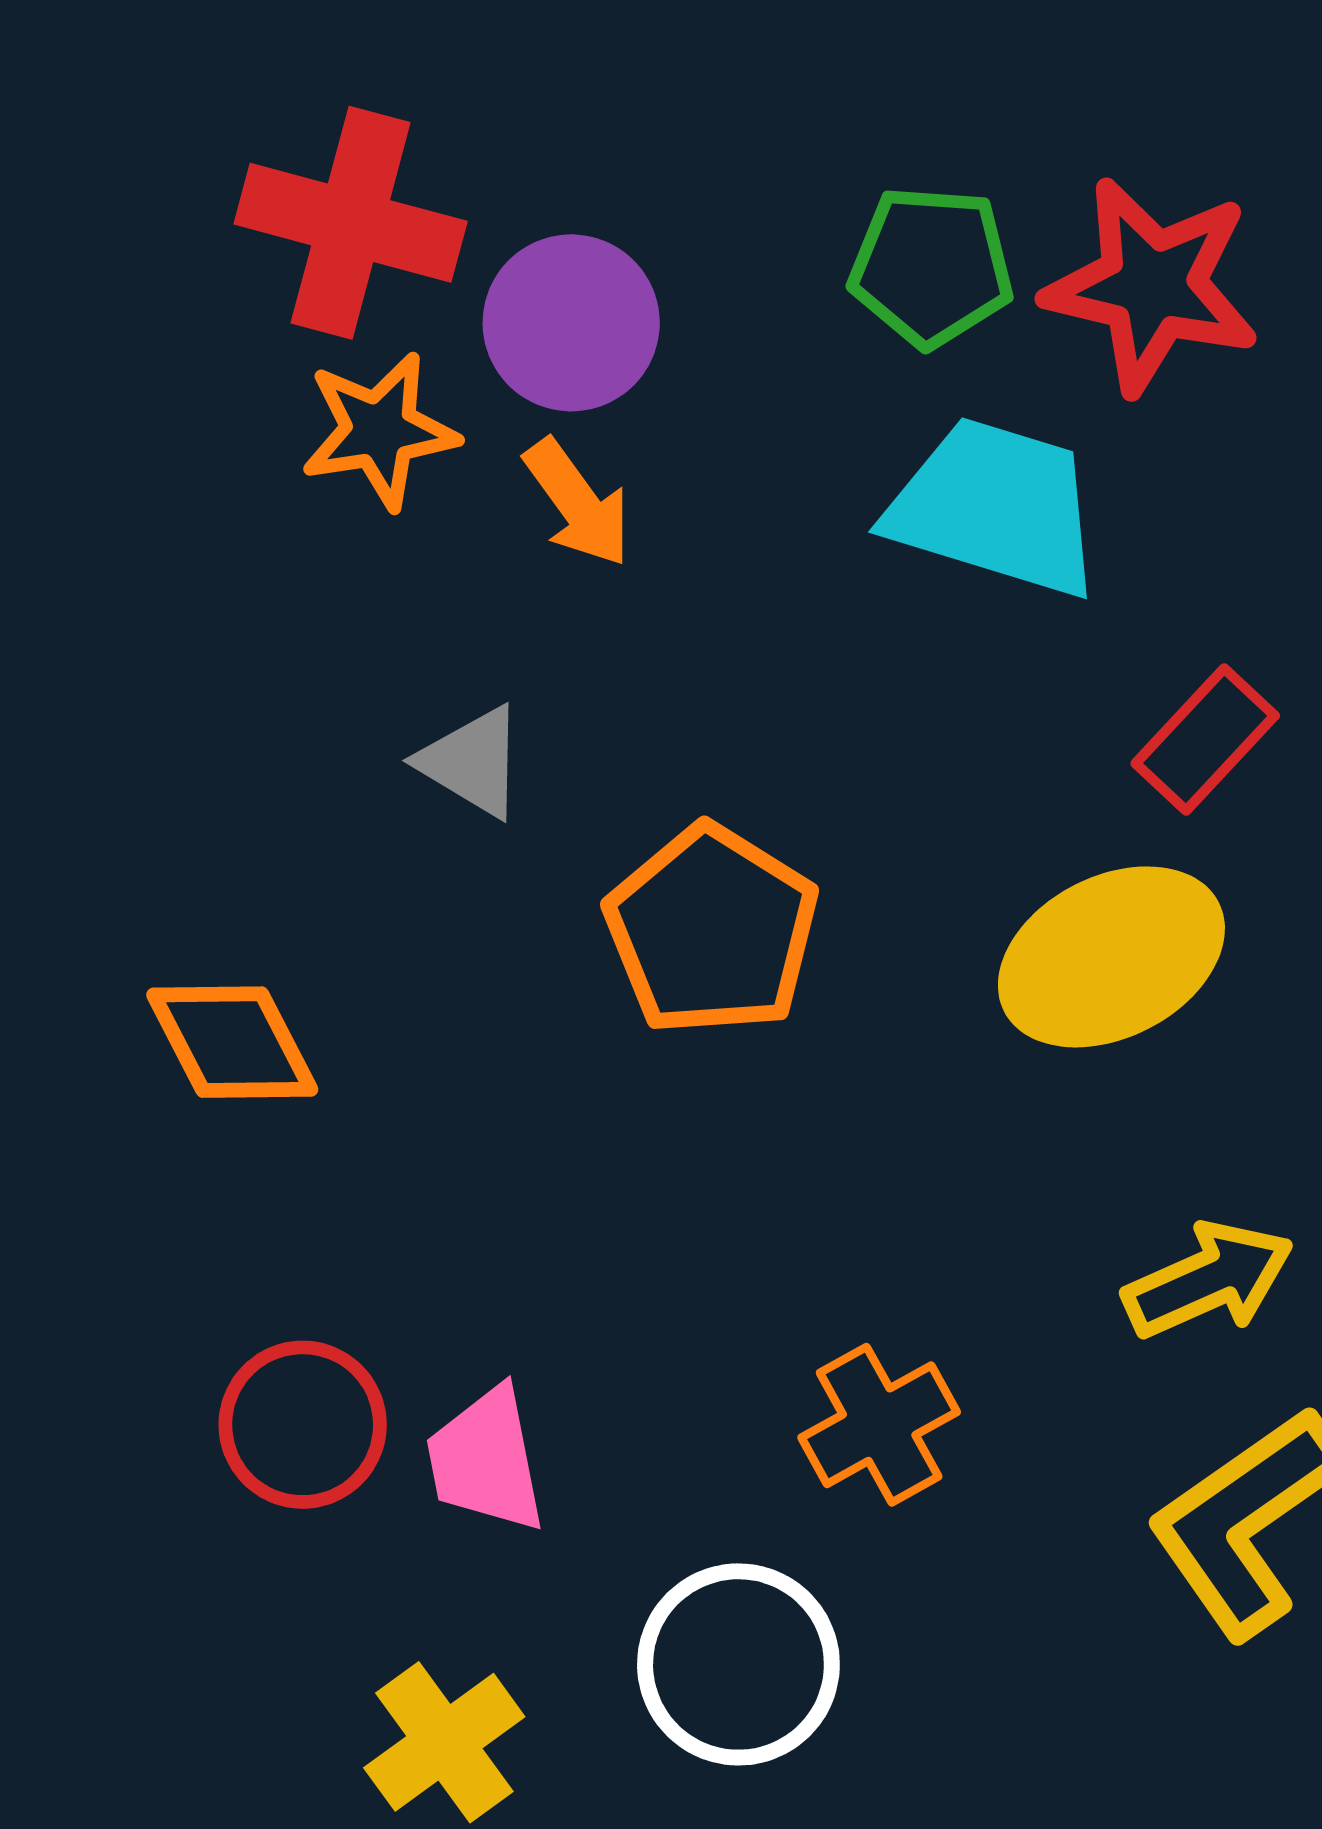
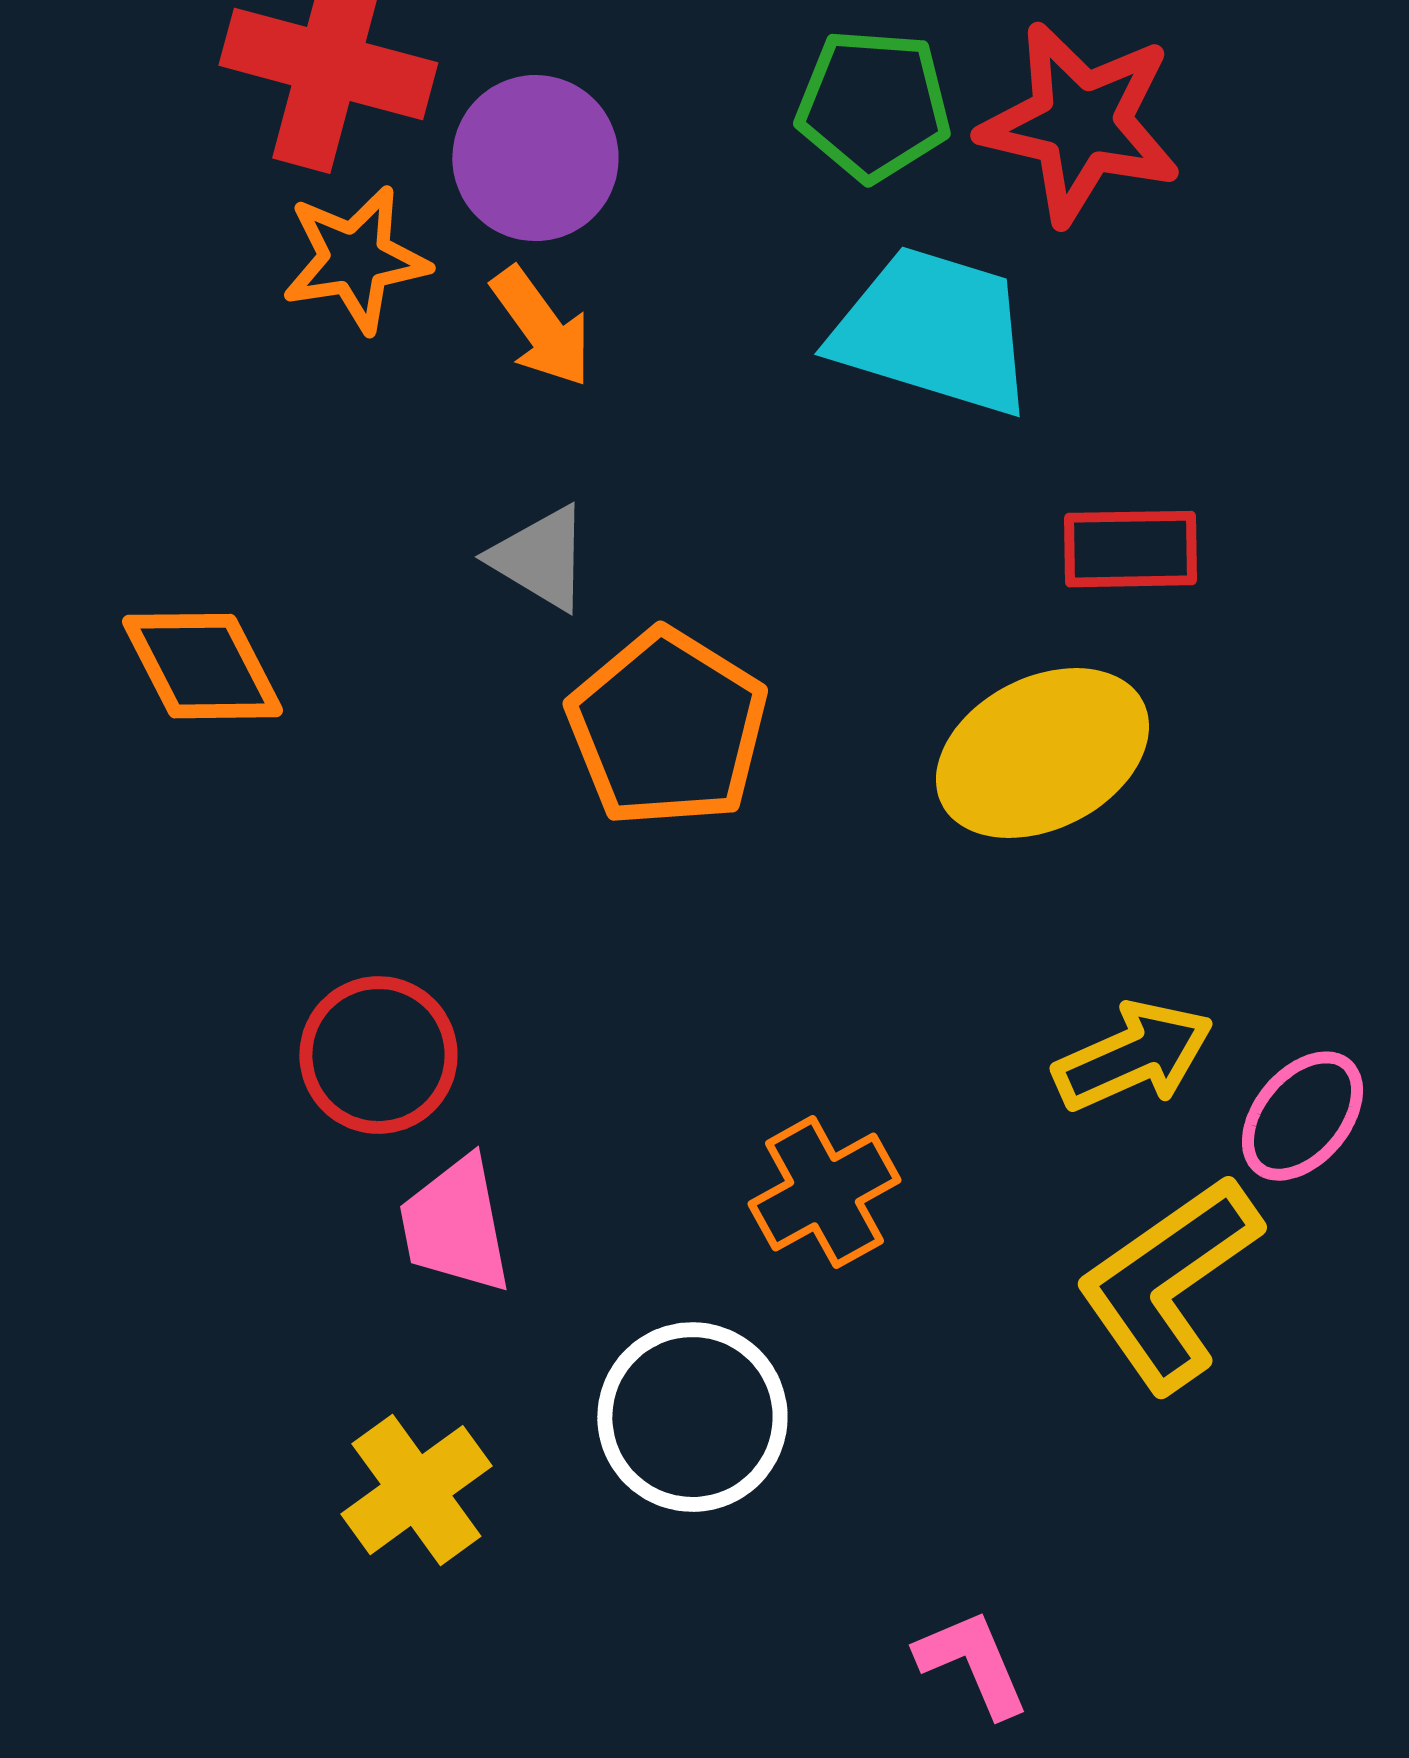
red rectangle: (1205, 740) -> (1130, 549), turned 46
gray triangle: (472, 762) -> (540, 558), moved
orange diamond: (232, 1042) -> (202, 666), moved
red circle: (303, 1425) -> (378, 1055), moved

